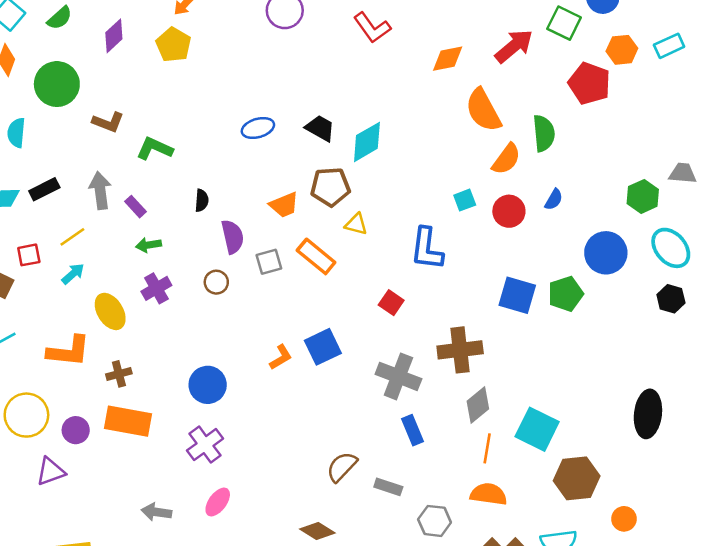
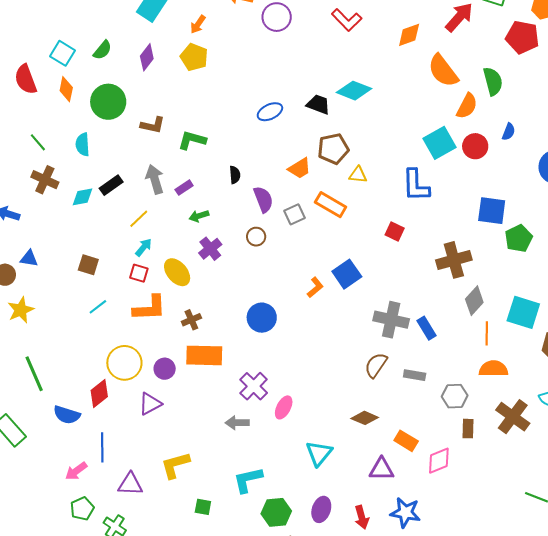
cyan diamond: (367, 142) -> (354, 91), moved, turned 60
cyan square: (465, 200) -> (439, 143), size x1.8
purple rectangle: (135, 207) -> (184, 188), turned -72
red square: (29, 255) -> (139, 273), moved, turned 36
green pentagon: (566, 294) -> (519, 238), moved
gray cross: (398, 376) -> (391, 320), moved
purple cross: (205, 445) -> (254, 386), moved

